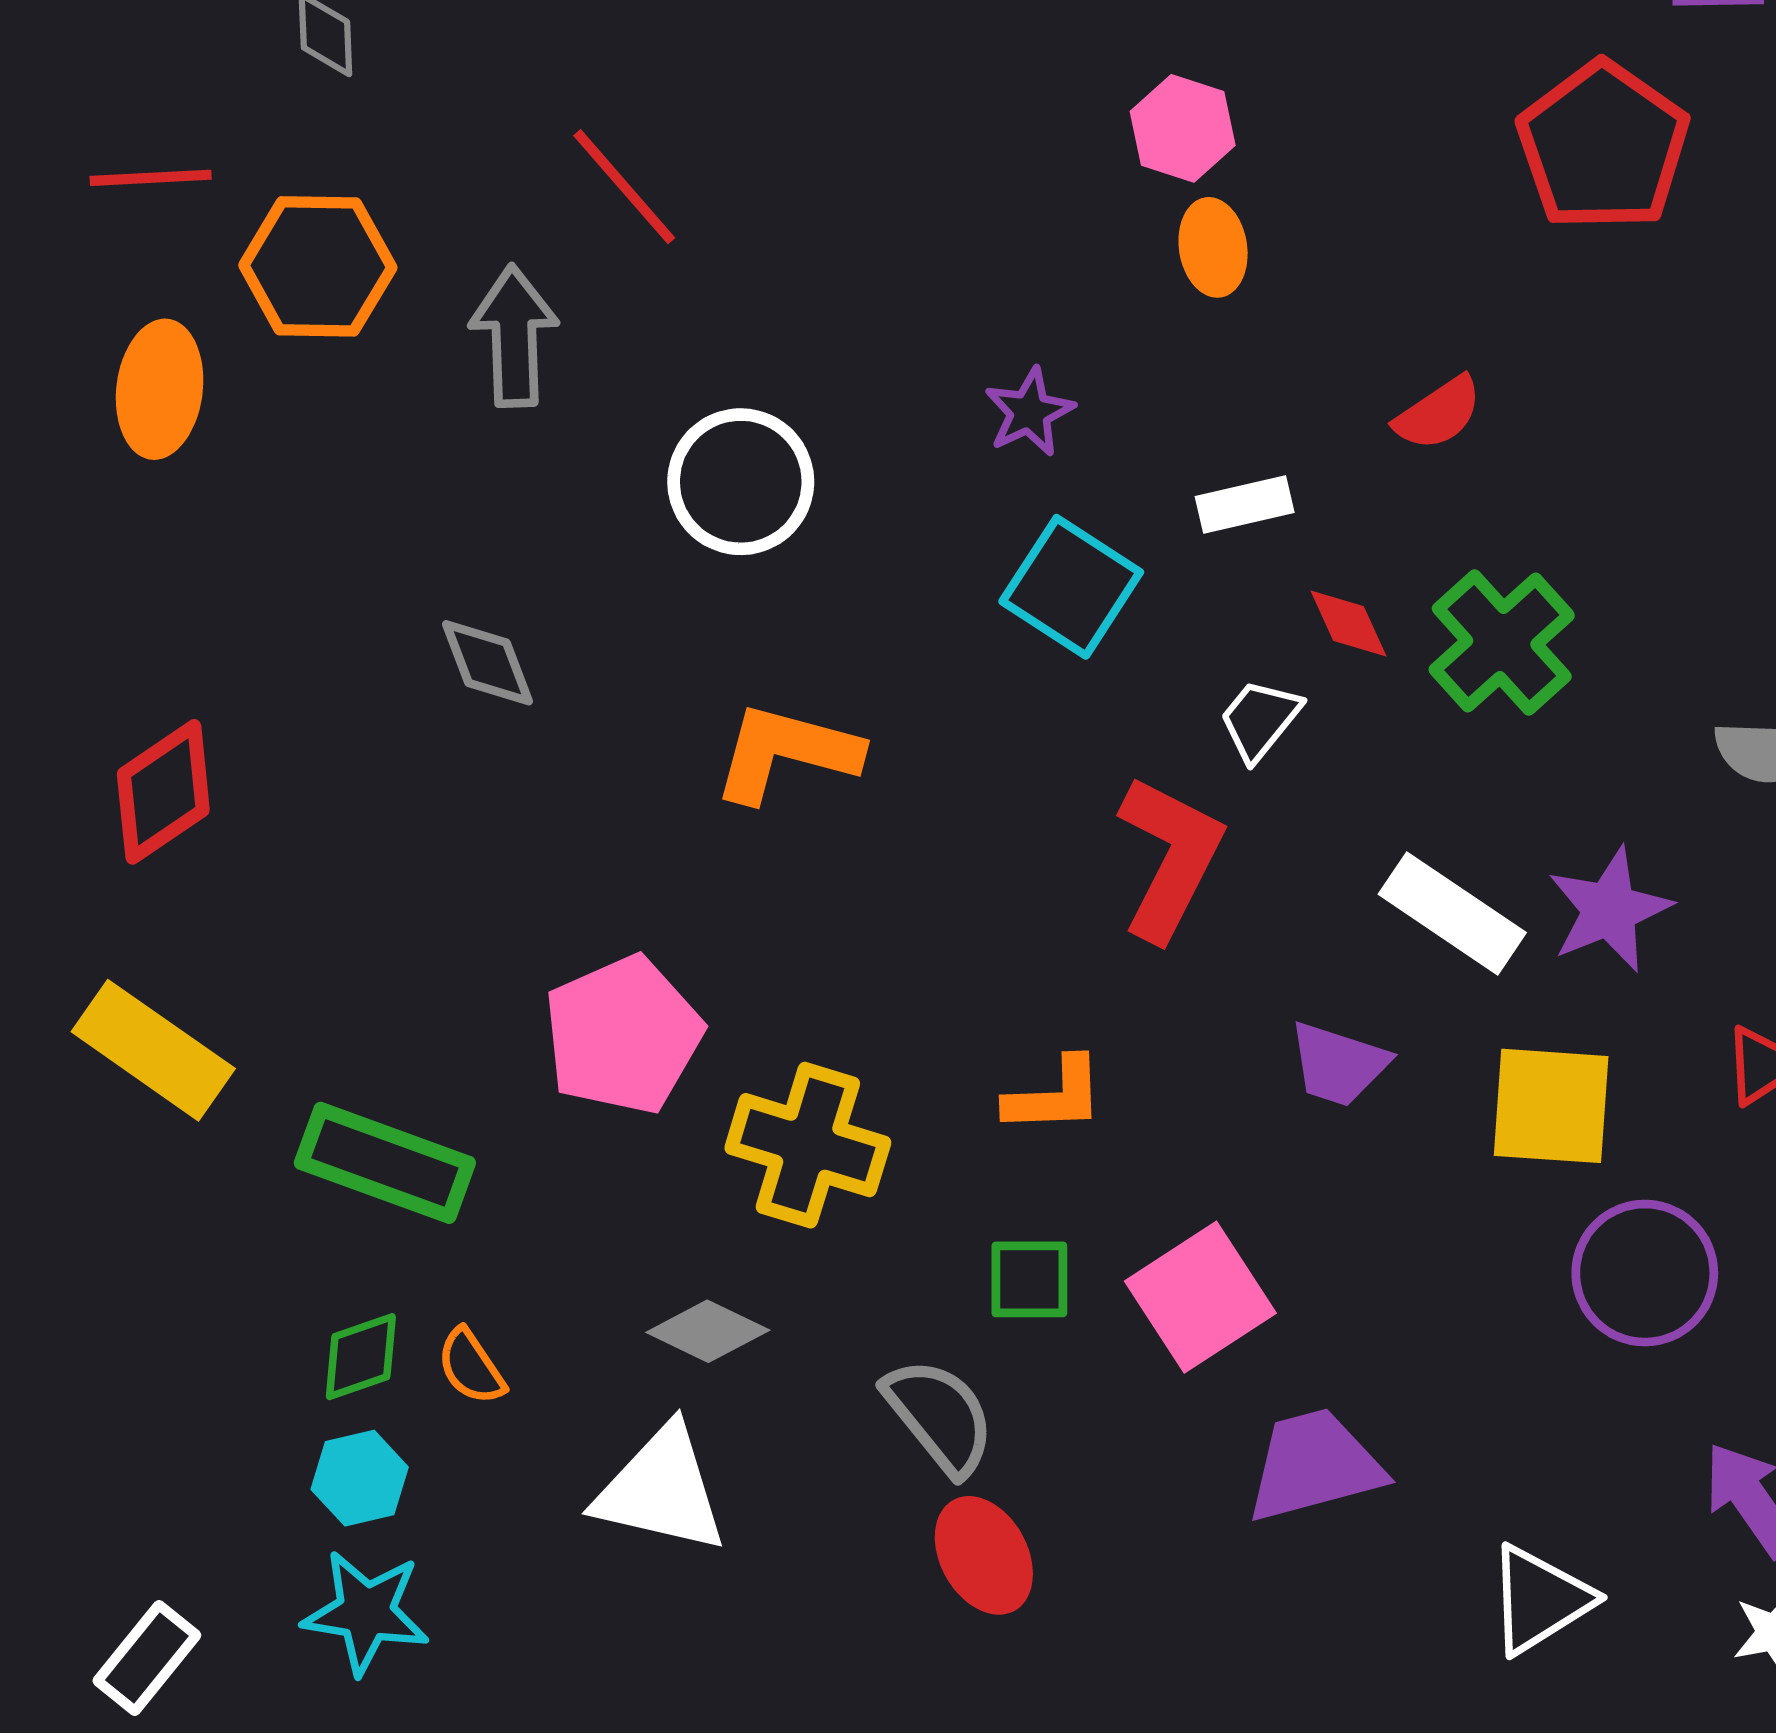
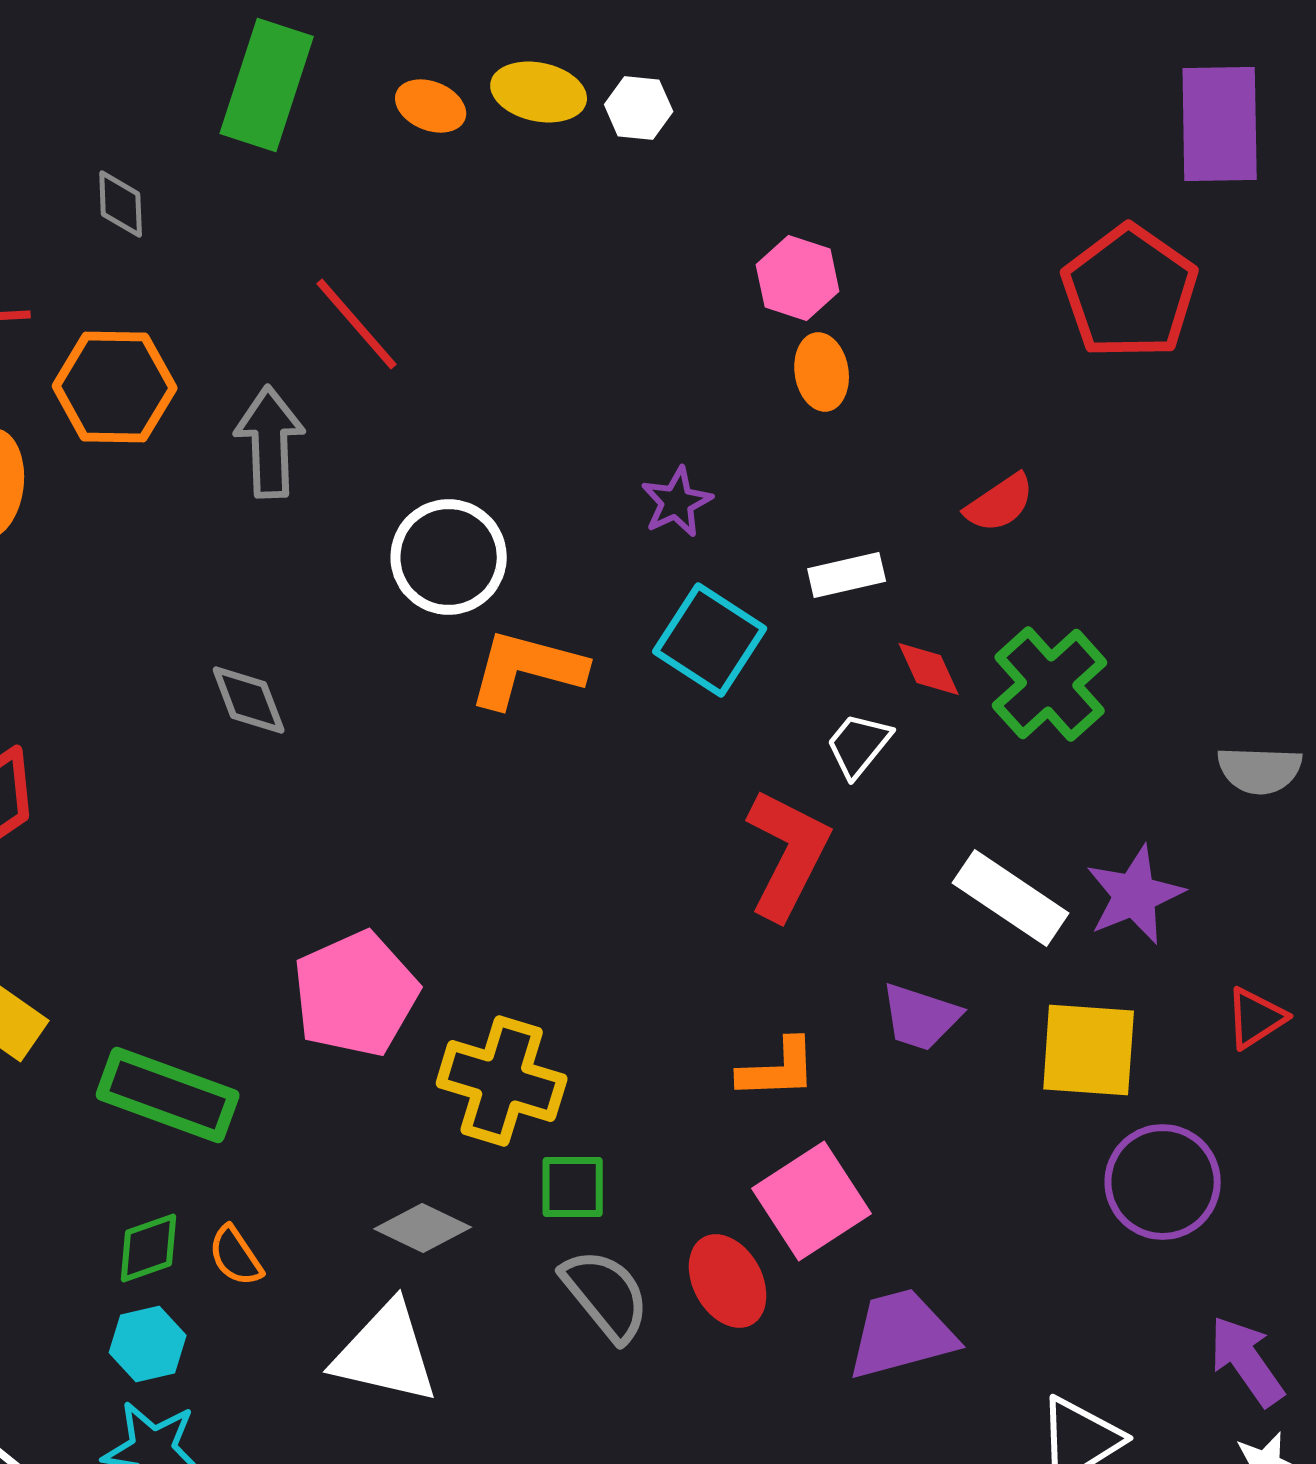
orange L-shape: (786, 753) -> (527, 669), moved
orange L-shape: (1055, 1096) -> (778, 1069), moved
green square: (1029, 1279) -> (573, 1187), moved
red ellipse: (984, 1555) -> (728, 1281), moved

